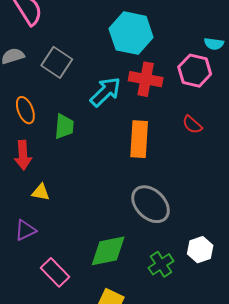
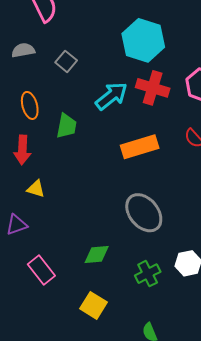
gray square: (57, 62) -> (66, 61), size x0.7
orange rectangle: (139, 139) -> (140, 147), turned 63
green diamond: (108, 251) -> (97, 254), size x0.7

